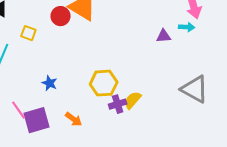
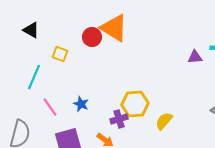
purple cross: (118, 104) -> (119, 119), moved
pink line: (18, 110) -> (50, 107), moved

